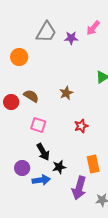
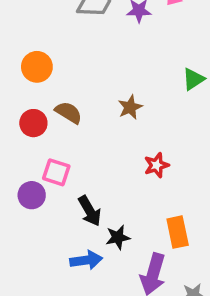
orange circle: (19, 57) -> (37, 67), moved
pink square: (38, 125) -> (56, 172), moved
purple circle: (22, 168) -> (32, 195), moved

